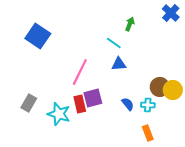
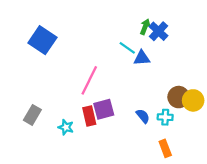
blue cross: (171, 13) -> (159, 31), moved
blue triangle: (119, 64) -> (142, 58), moved
cyan star: (59, 114) -> (66, 127), size x0.6

